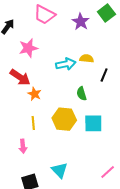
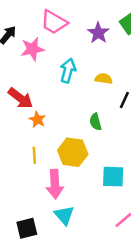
pink star: (28, 48) -> (32, 49), moved
cyan arrow: (66, 64) -> (68, 71), moved, turned -66
cyan square: (93, 123) -> (113, 177), moved
pink arrow: (23, 146) -> (55, 184), moved, size x1.6

